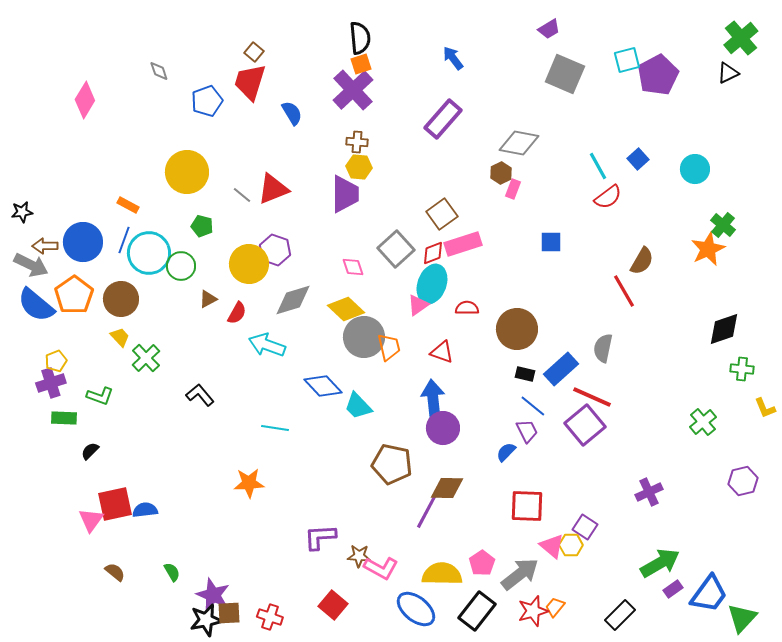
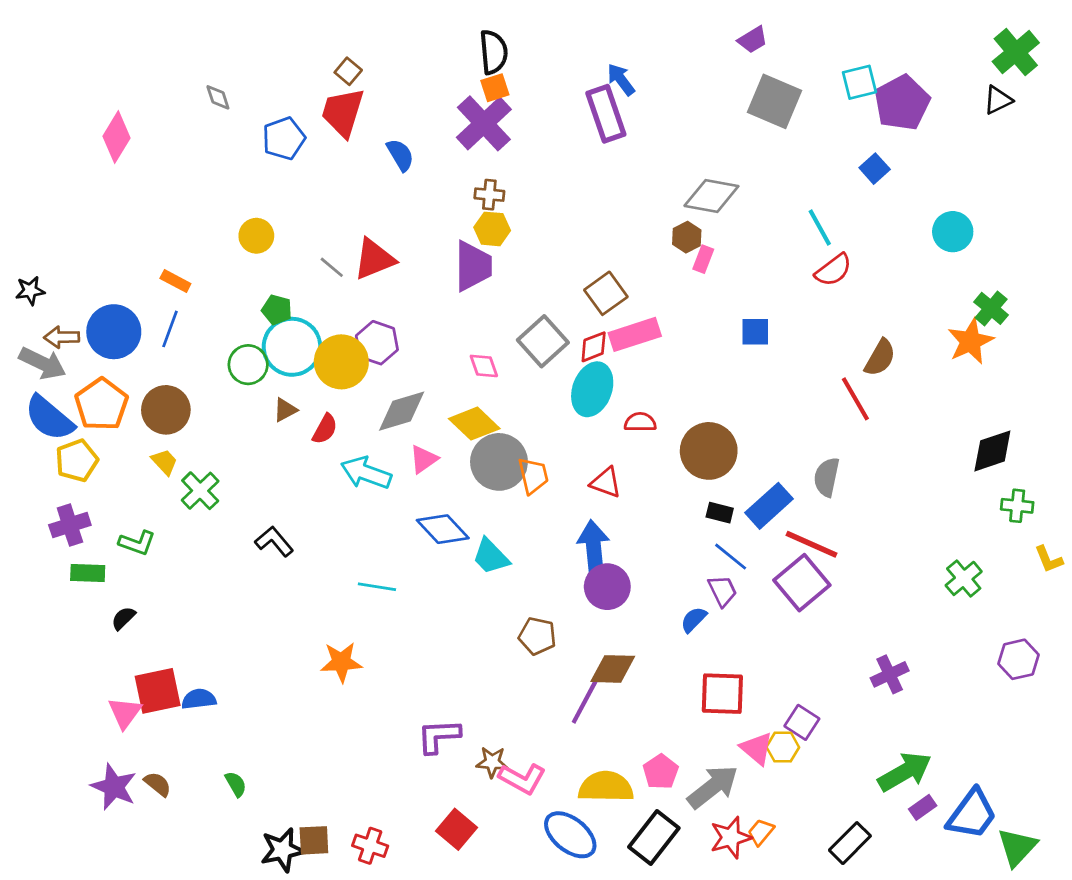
purple rectangle: (443, 119) -> (606, 114), moved, turned -60
blue square: (638, 159) -> (875, 169), moved
yellow circle: (187, 172) -> (256, 236), size x0.6
cyan circle: (149, 253) -> (292, 347), moved
pink triangle: (418, 305) -> (424, 459), moved
yellow pentagon: (56, 361) -> (77, 461), moved, size x1.4
brown pentagon: (392, 464) -> (537, 636), size x0.7
purple star: (213, 595) -> (114, 787), moved

